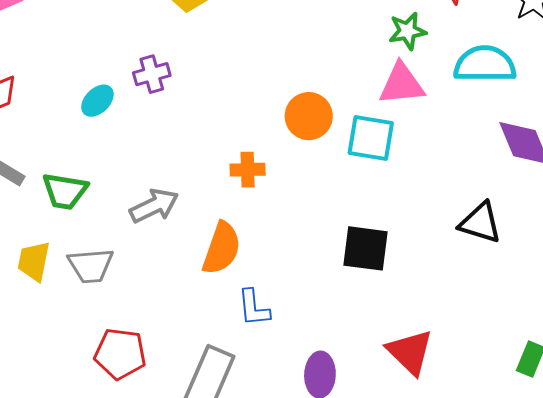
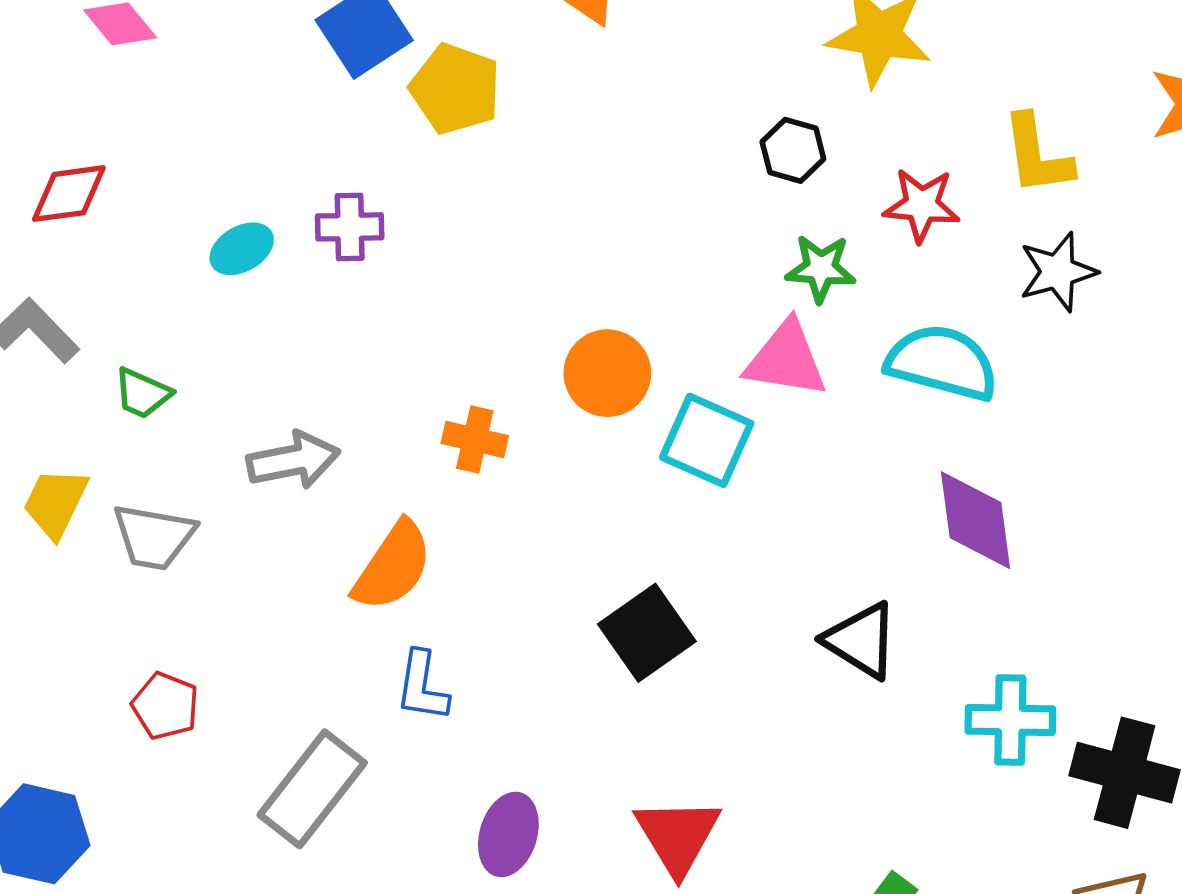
green trapezoid: (65, 191) -> (142, 393), size x0.7
black square: (366, 248) -> (647, 633), turned 33
red pentagon: (120, 354) -> (165, 706), size x0.7

